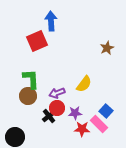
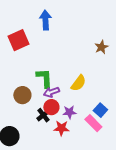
red square: (37, 41) -> (18, 40), moved
green L-shape: (31, 79) -> (44, 78), moved
red star: (82, 129) -> (61, 128), moved

